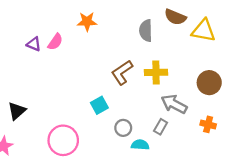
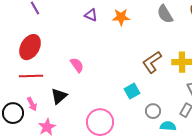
gray semicircle: (146, 31) -> (165, 14), moved, turned -30
pink semicircle: (55, 42) -> (77, 65), moved, turned -70
purple triangle: (34, 44) -> (91, 15), moved

